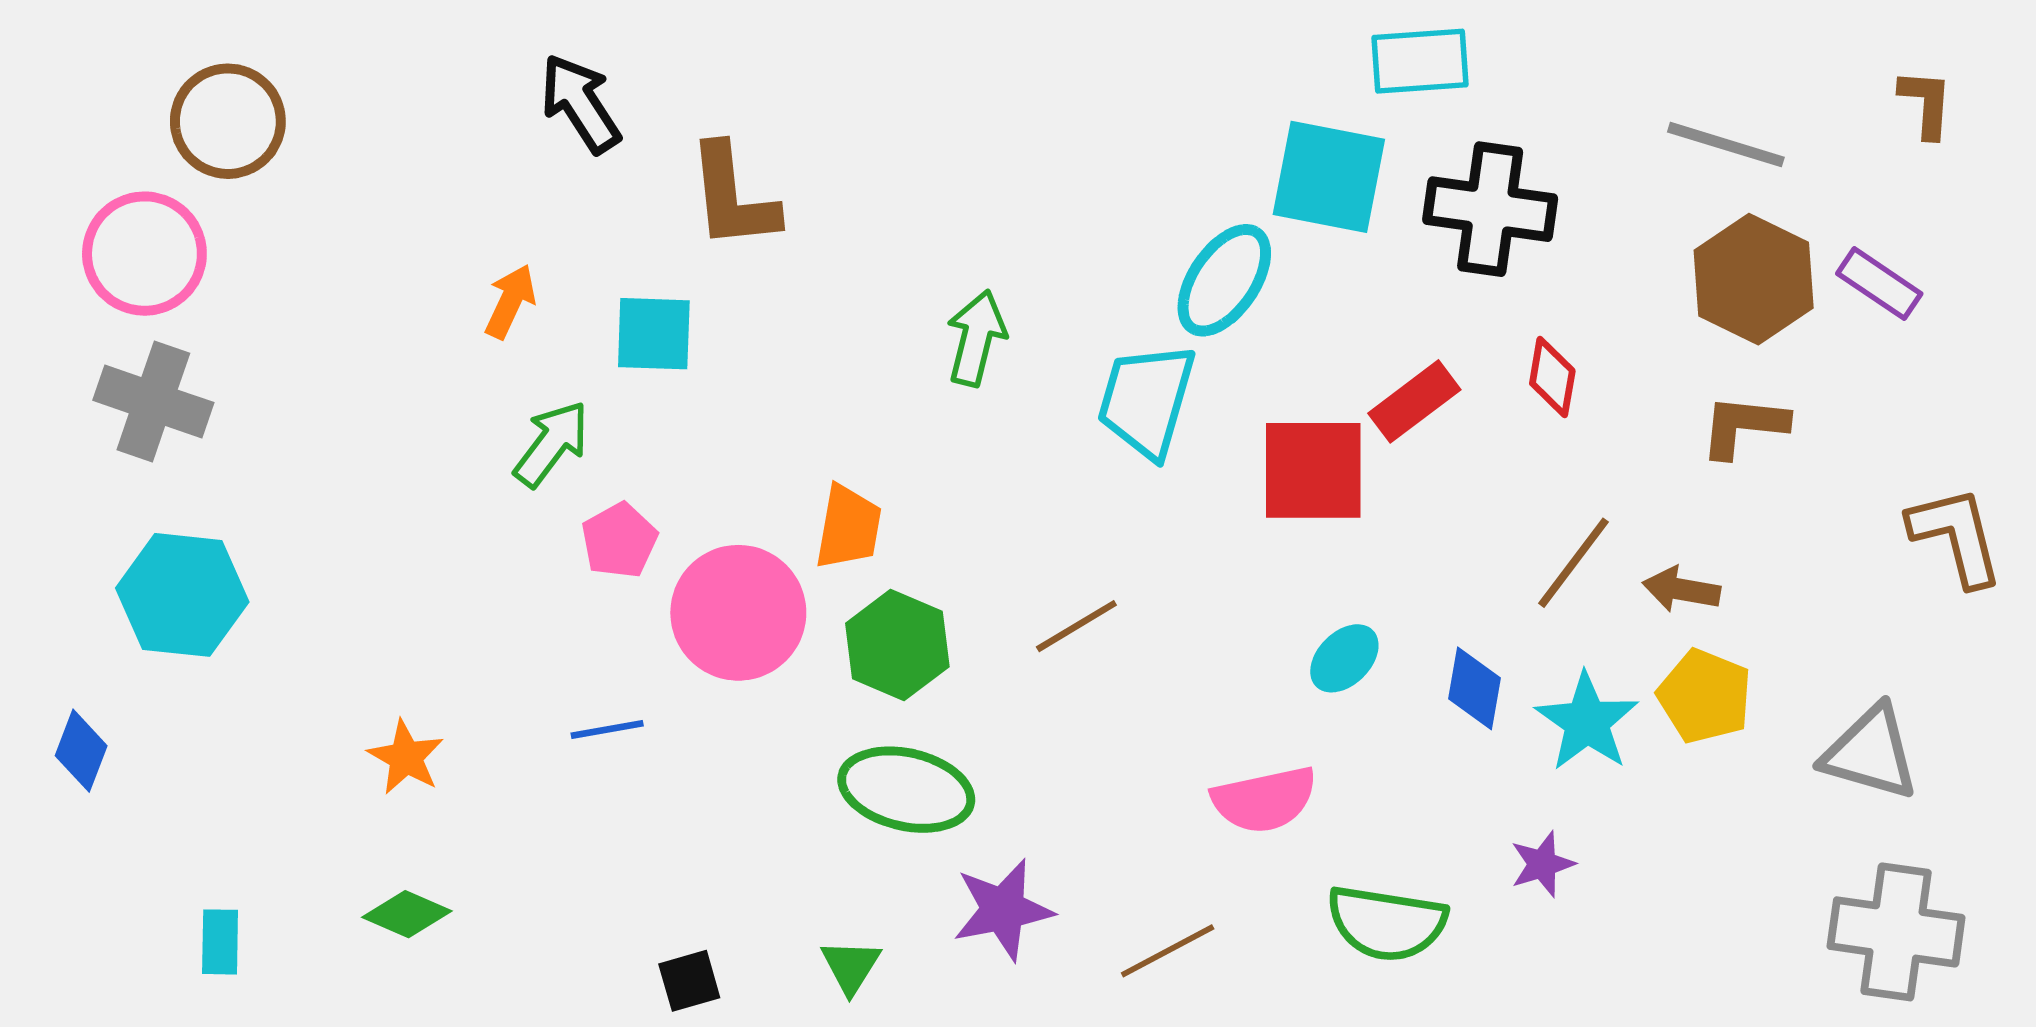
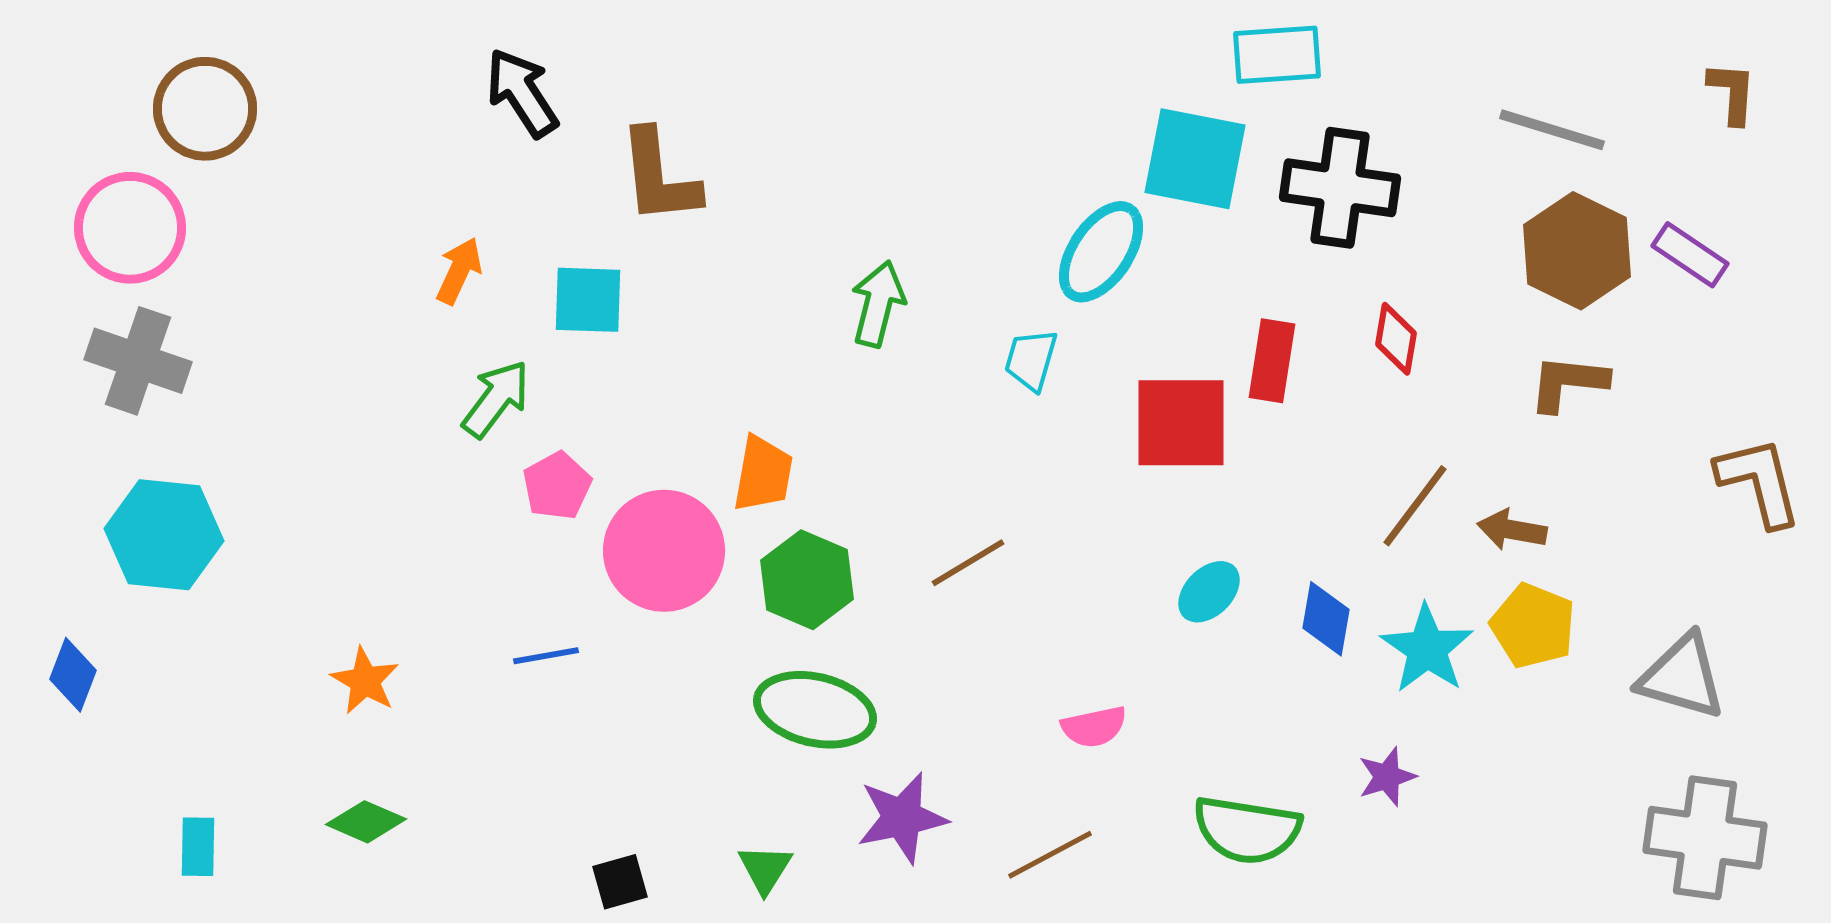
cyan trapezoid: (1146, 400) -> (1031, 360), size x0.6
red rectangle: (1414, 401) -> (1272, 361), turned -44
pink semicircle: (1264, 800) -> (1094, 727), moved, size x0.7

